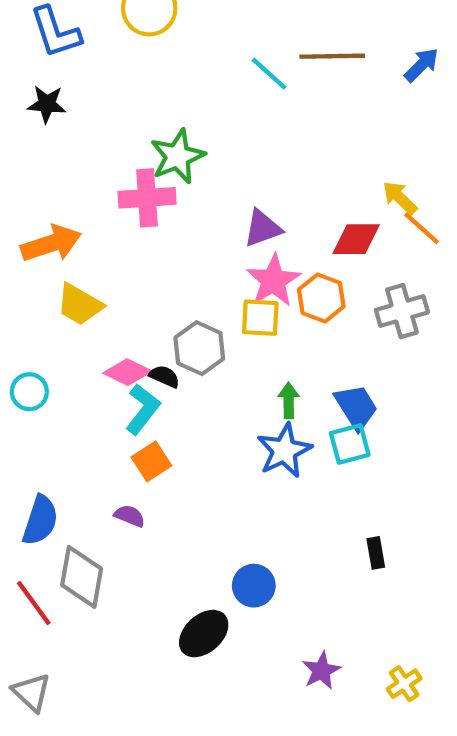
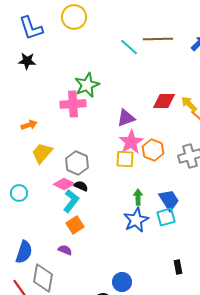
red diamond: (356, 239) -> (164, 101), moved
orange arrow: (51, 244) -> (29, 125), size x0.6
yellow trapezoid: (79, 305) -> (42, 153), turned 100
gray hexagon: (199, 348) -> (77, 163), moved

